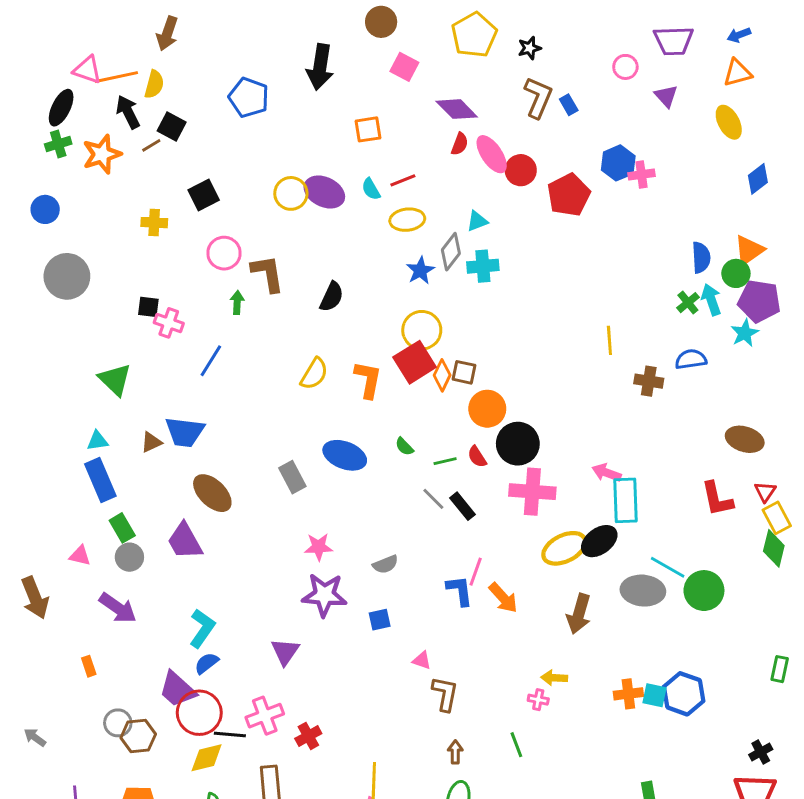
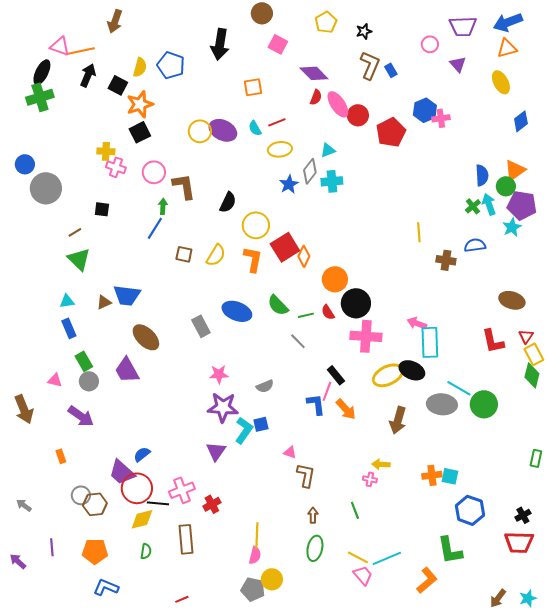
yellow pentagon: (474, 35) -> (326, 22), size x0.7
blue arrow: (739, 35) -> (508, 22), size x1.8
yellow semicircle: (154, 84) -> (140, 67), moved
black arrow: (128, 112) -> (88, 75), turned 50
green cross: (58, 144) -> (40, 97), size x1.5
brown line: (151, 145) -> (75, 232), moved
orange star: (102, 154) -> (140, 104), moved
blue circle: (45, 209) -> (25, 164), moved
pink cross: (169, 323) -> (116, 167), moved
yellow circle: (422, 330) -> (256, 225), moved
blue line: (211, 361) -> (155, 228), moved
brown square: (464, 372) -> (184, 254), moved
green semicircle: (404, 447) -> (278, 305), size x1.6
blue rectangle: (100, 480) -> (69, 328), size x0.7
black rectangle: (463, 506) -> (336, 375), moved
black ellipse: (599, 541) -> (412, 370), turned 60
cyan L-shape: (202, 628) -> (244, 430), moved
purple triangle: (285, 652) -> (216, 451), moved
blue hexagon: (684, 694) -> (470, 510), moved

